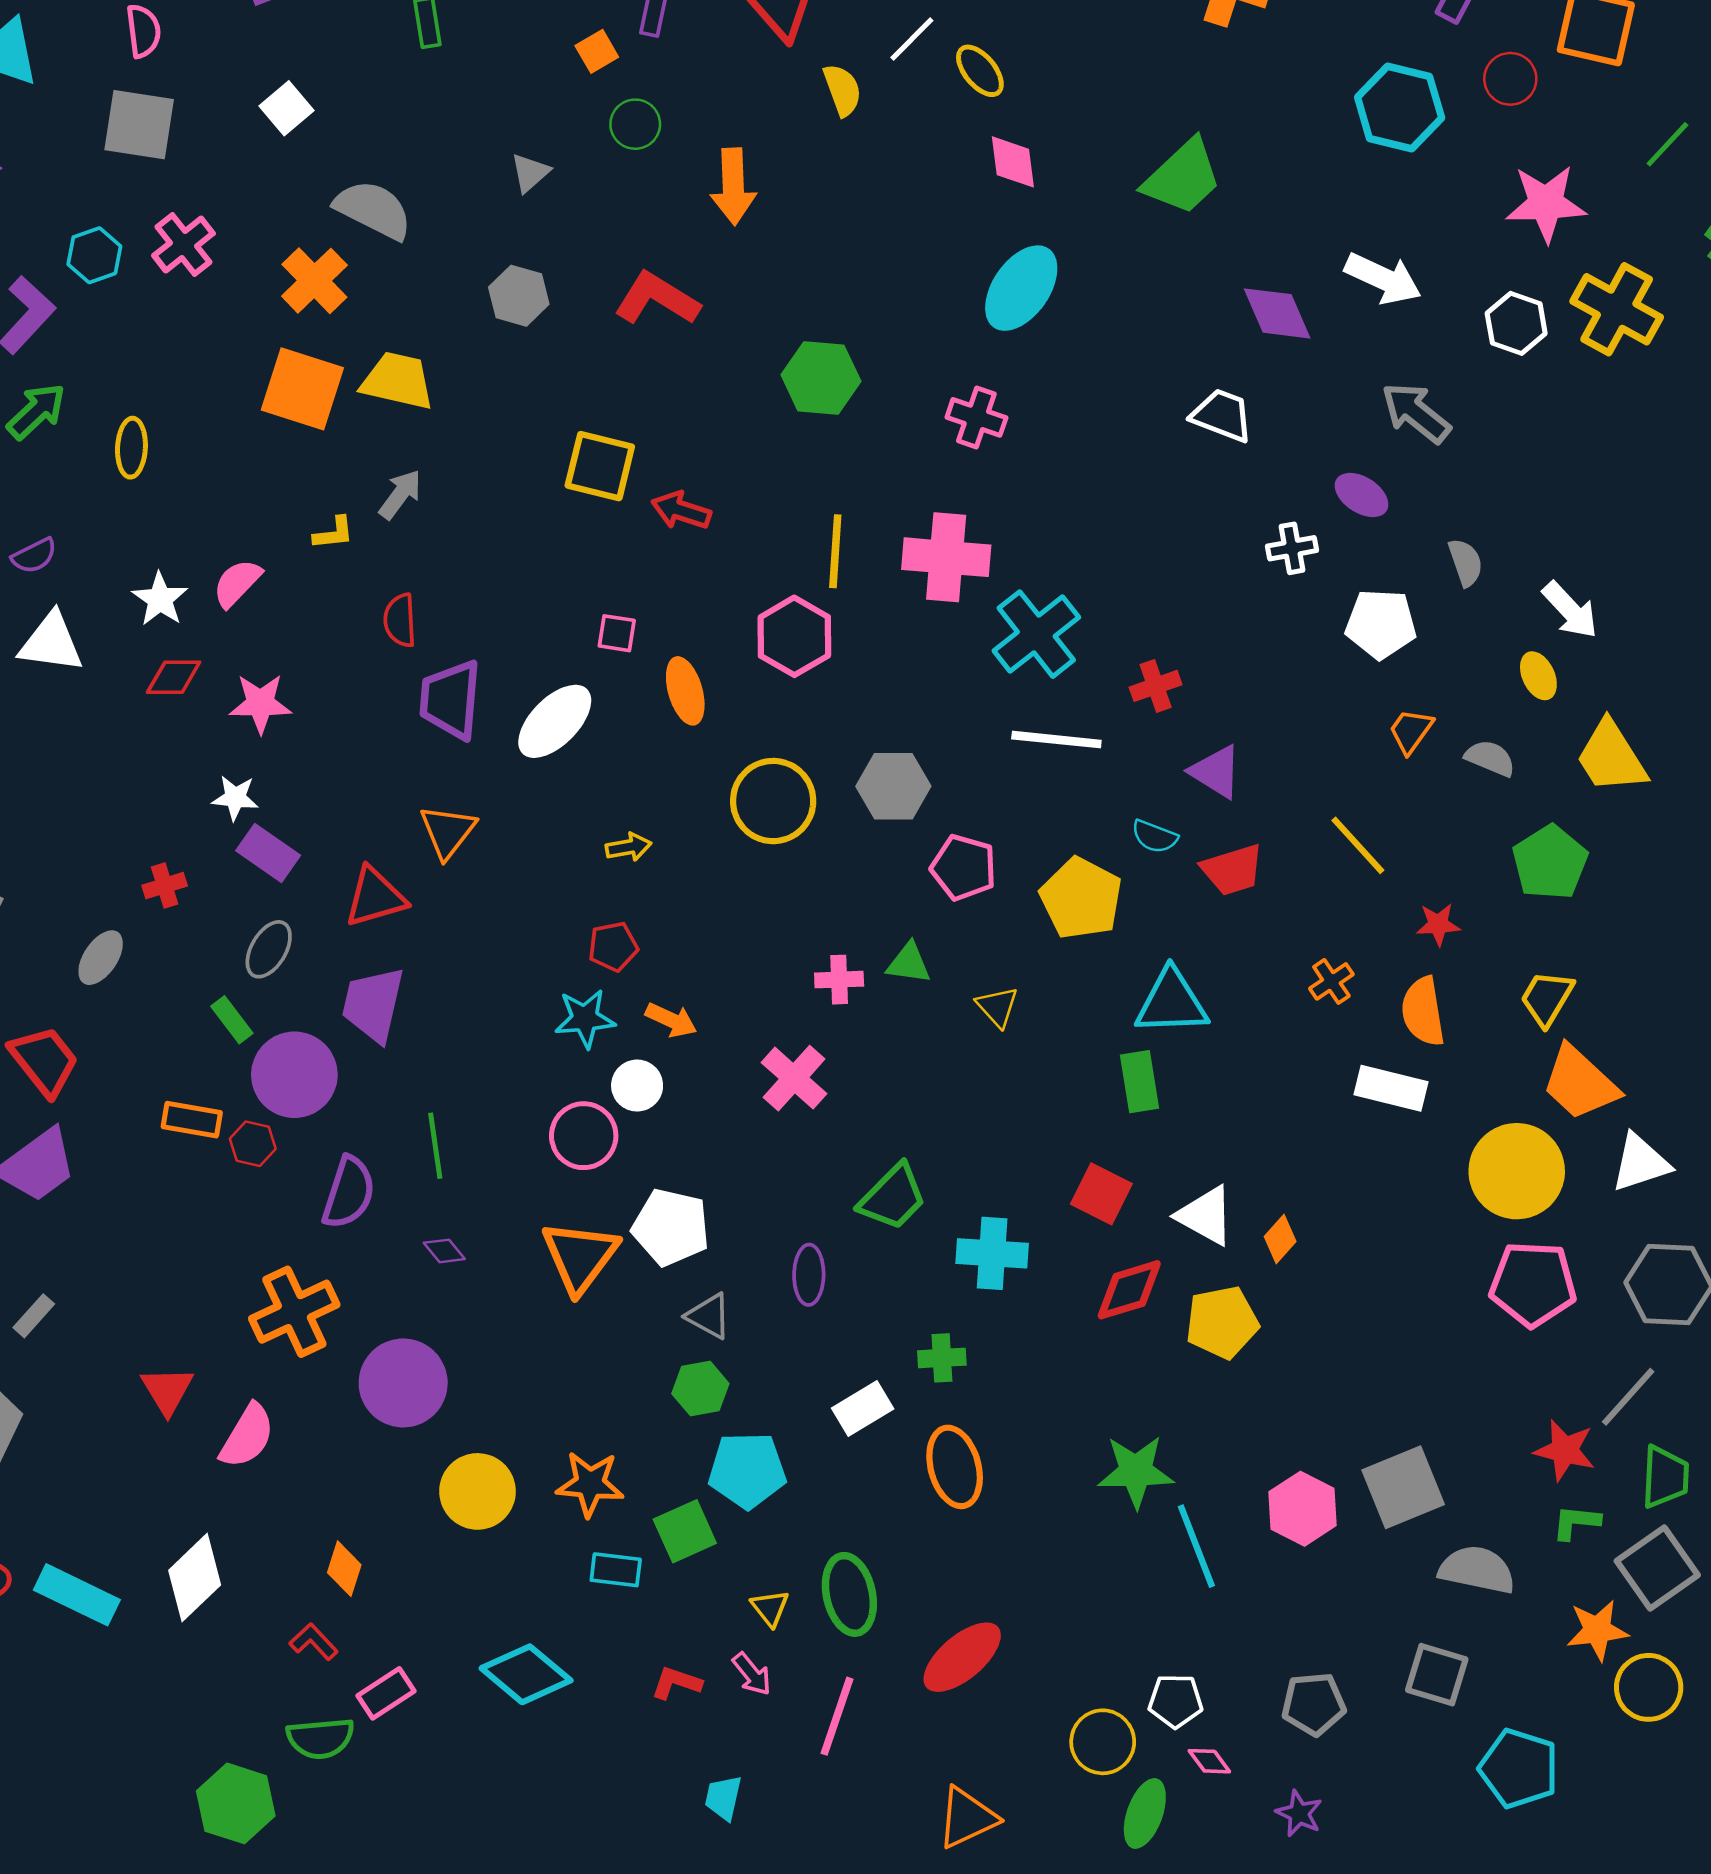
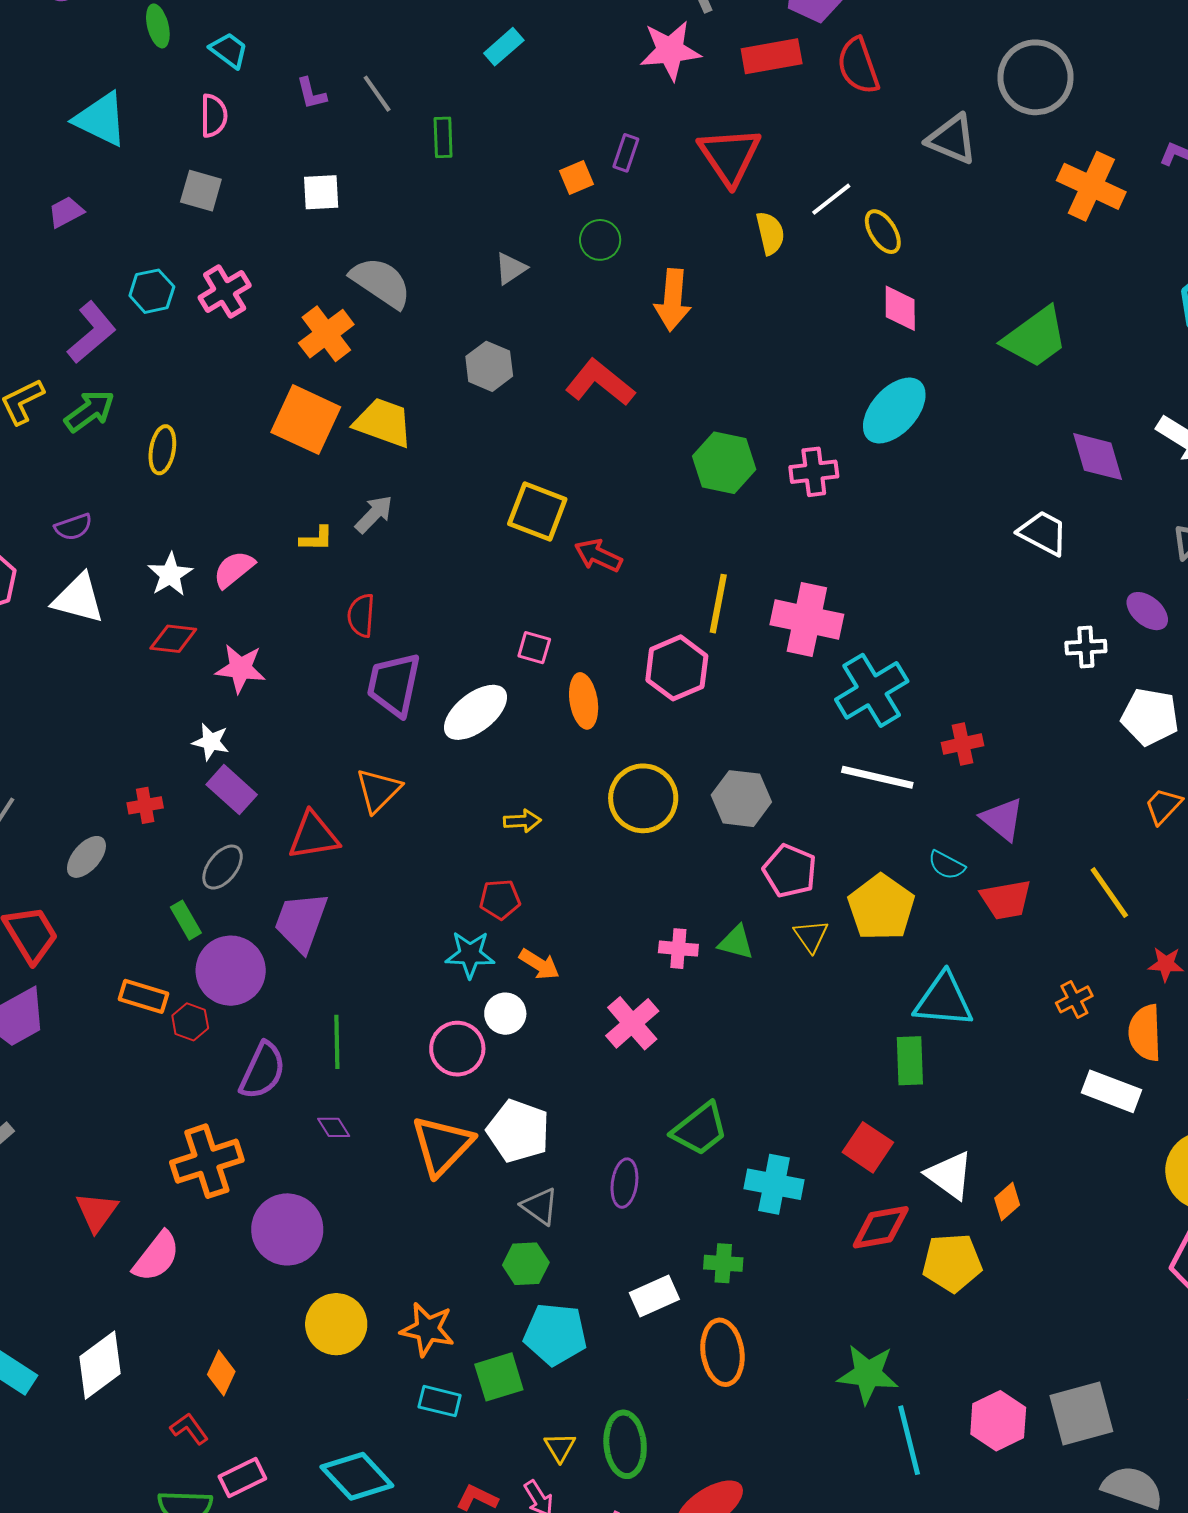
white square: (286, 108) -> (321, 192), turned 30
gray square: (139, 125) -> (201, 191), size x0.7
pink cross: (976, 417) -> (814, 472), moved, turned -33
yellow triangle: (997, 1007) -> (811, 936), moved

